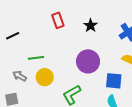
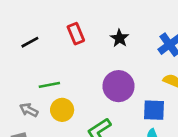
black line: (13, 36) -> (30, 42), moved

